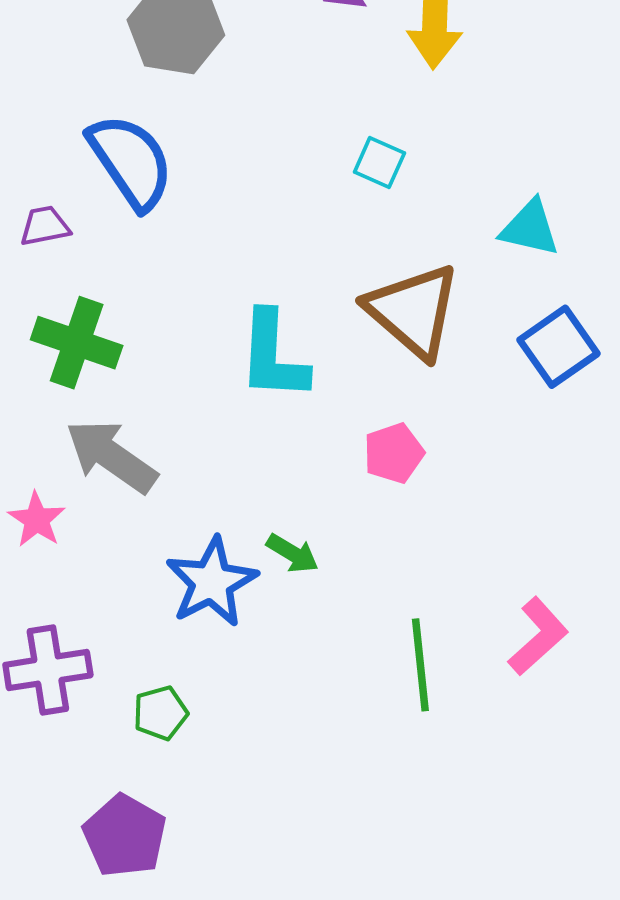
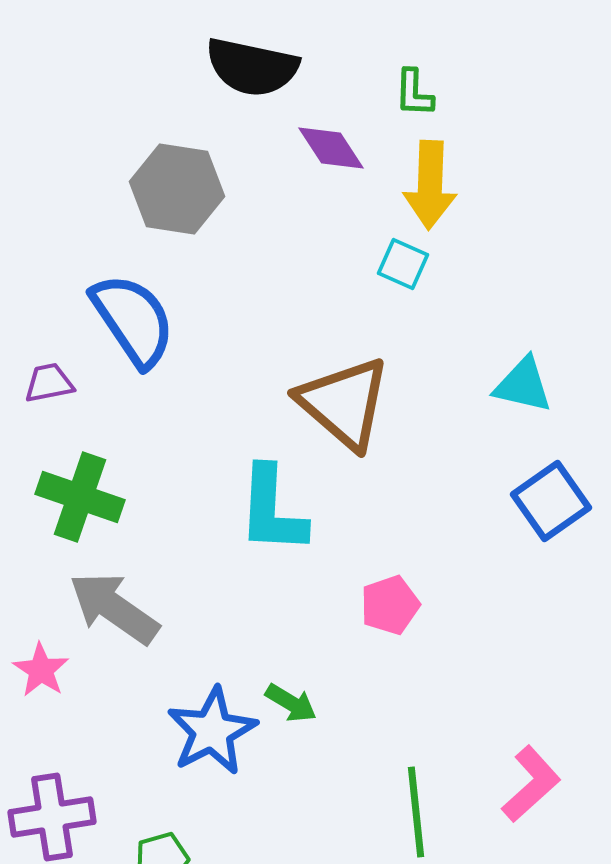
cyan square: (379, 163) -> (403, 264), moved
brown triangle: (413, 311) -> (344, 403), moved

